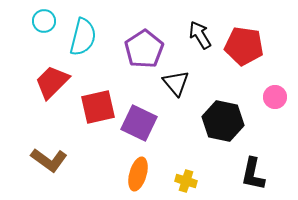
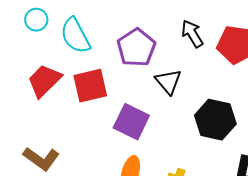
cyan semicircle: (83, 37) -> (75, 36), turned 138
red square: (98, 107) -> (90, 86), moved

